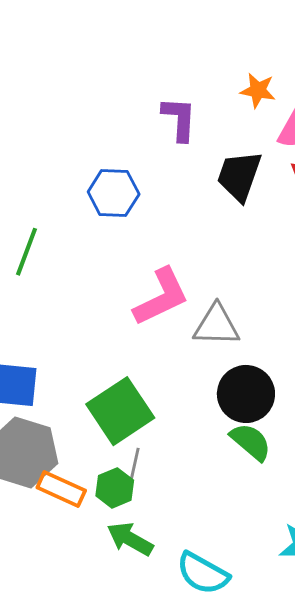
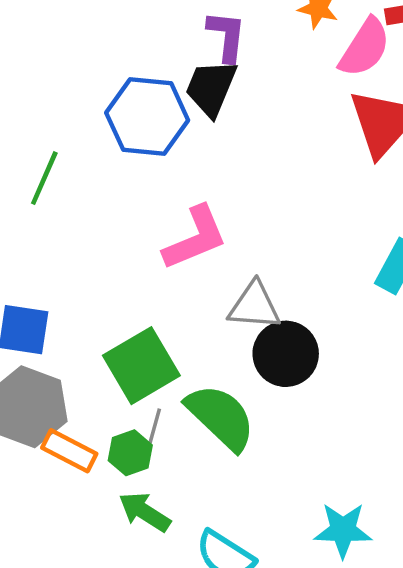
black trapezoid: (239, 176) -> (211, 88), moved
blue hexagon: (114, 193) -> (147, 117), size x1.4
gray triangle: (216, 325) -> (254, 306), moved
green semicircle: (251, 442) -> (221, 417), moved, size x1.5

